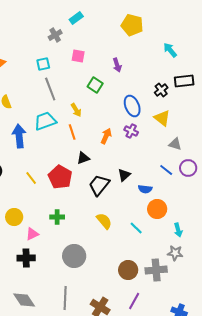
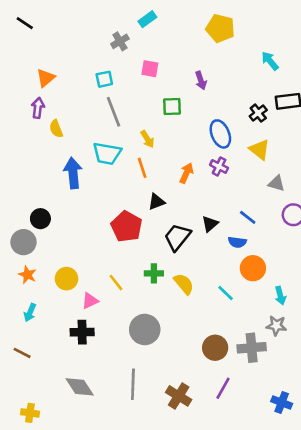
green square: (95, 85) -> (172, 107), turned -35
cyan trapezoid: (45, 121) -> (107, 153), turned -150
blue line: (166, 170) -> (248, 217), moved
yellow line: (31, 178) -> (116, 283), moved
green cross: (57, 217) -> (154, 273), moved

